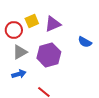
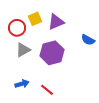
blue arrow: (19, 74) -> (22, 84), moved

